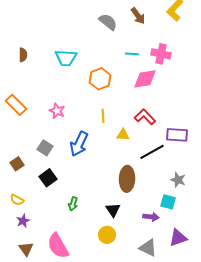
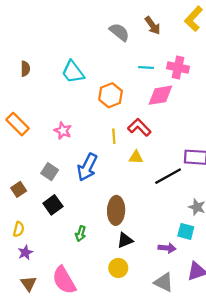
cyan trapezoid: (66, 58) -> (73, 72), turned 50
red L-shape: (145, 117) -> (139, 127), moved
brown ellipse: (127, 179) -> (116, 210), moved
yellow semicircle: (17, 200) -> (19, 229), turned -104
black triangle: (113, 210) -> (125, 240), turned 42

